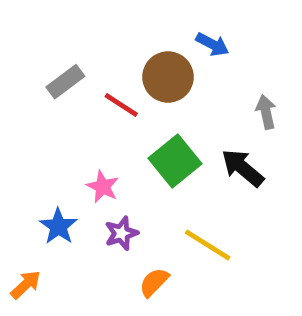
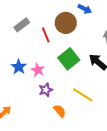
red line: (121, 105) -> (46, 35), turned 35
blue star: (58, 226) -> (19, 67), moved
orange semicircle: (154, 282) -> (60, 111), turned 96

